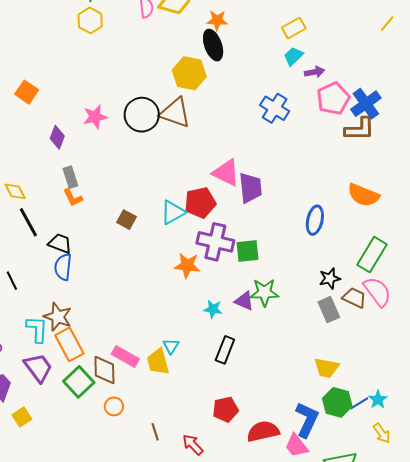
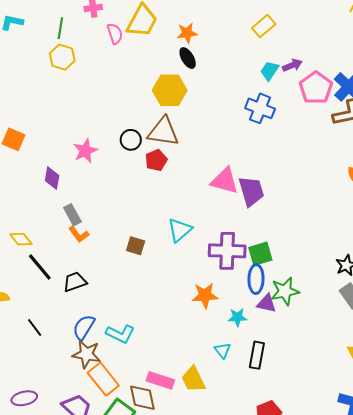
black ellipse: (213, 45) -> (188, 58), size x0.7
cyan trapezoid: (293, 56) -> (270, 71), moved
black circle: (142, 115) -> (131, 140), size x0.6
red pentagon: (200, 203) -> (156, 160), moved, size x0.7
blue ellipse: (315, 220) -> (256, 279), moved
black trapezoid: (60, 243) -> (75, 282), turned -30
orange star: (187, 266) -> (205, 295), moved
blue semicircle: (63, 267) -> (84, 327), moved, turned 36
cyan L-shape: (37, 329) -> (120, 334), moved, turned 124
cyan triangle: (171, 346) -> (223, 350), moved

